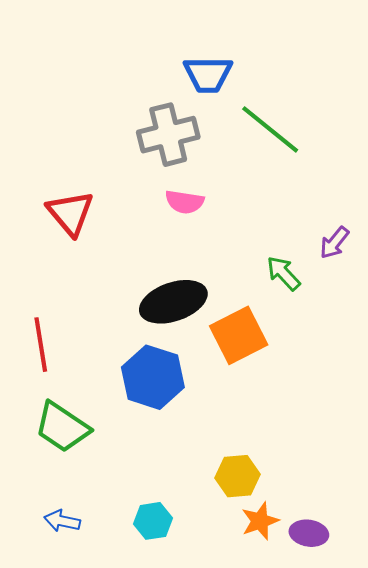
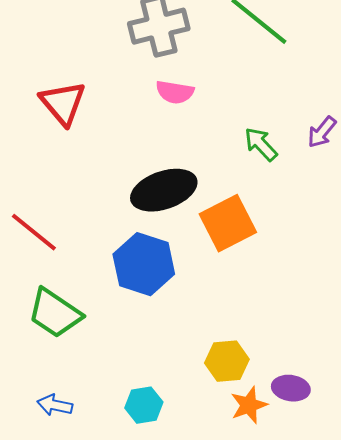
green arrow: (283, 273) -> (261, 144), moved
red line: (41, 345) -> (34, 232), turned -42
purple ellipse: (309, 533) -> (291, 388), moved

